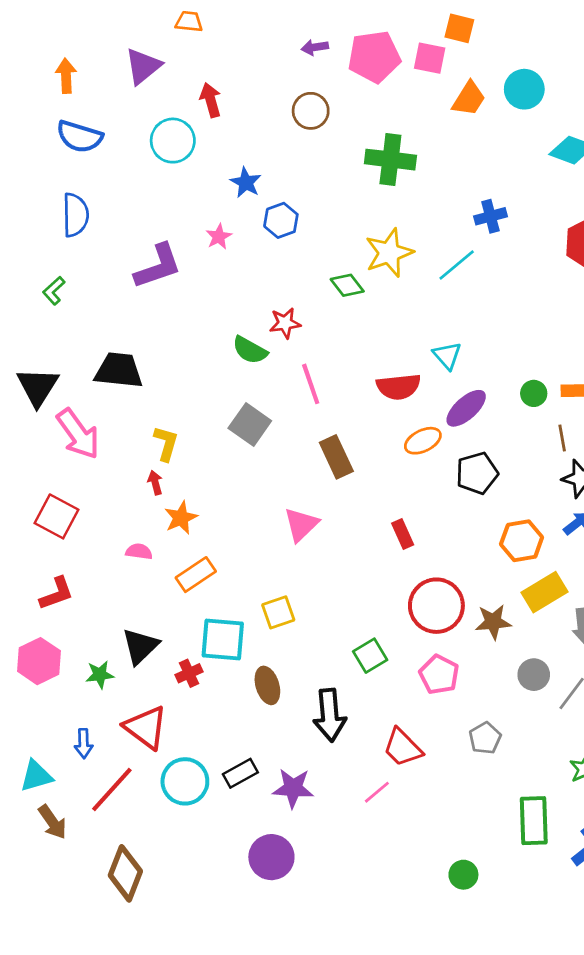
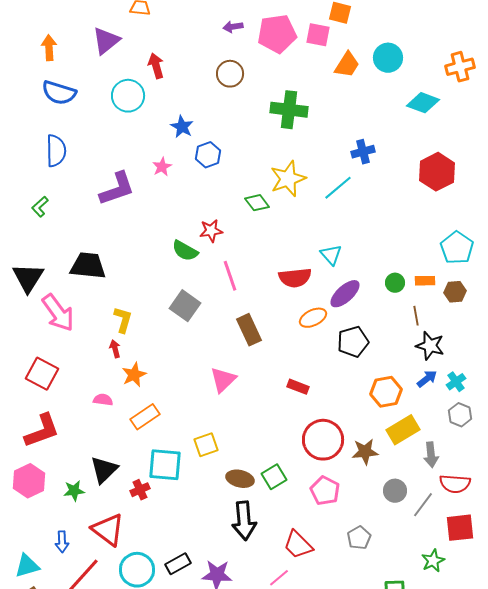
red rectangle: (403, 534) -> (298, 387), turned -45
red L-shape: (57, 593) -> (42, 431), size x1.4
brown ellipse: (267, 685) -> (240, 479), moved, turned -60

